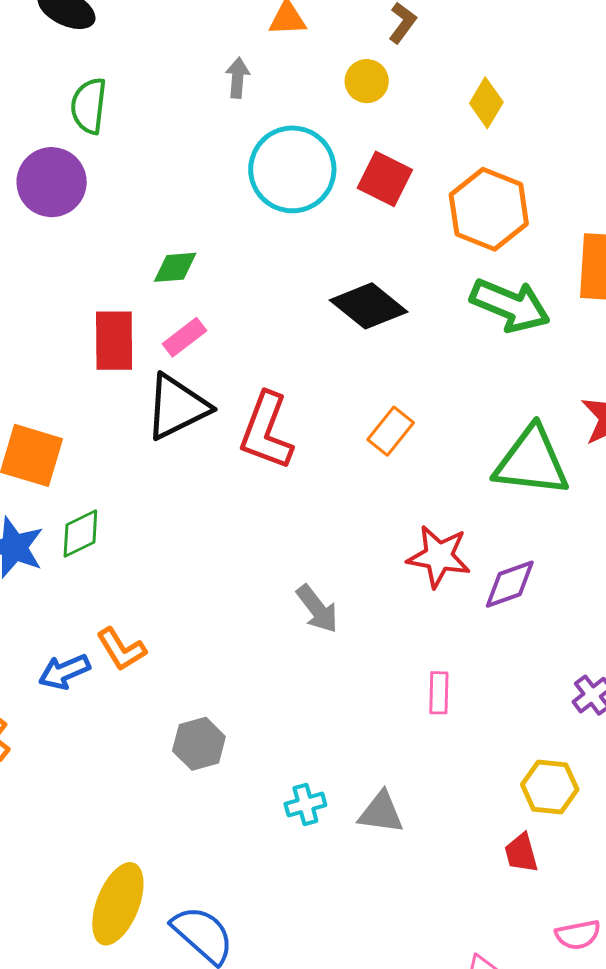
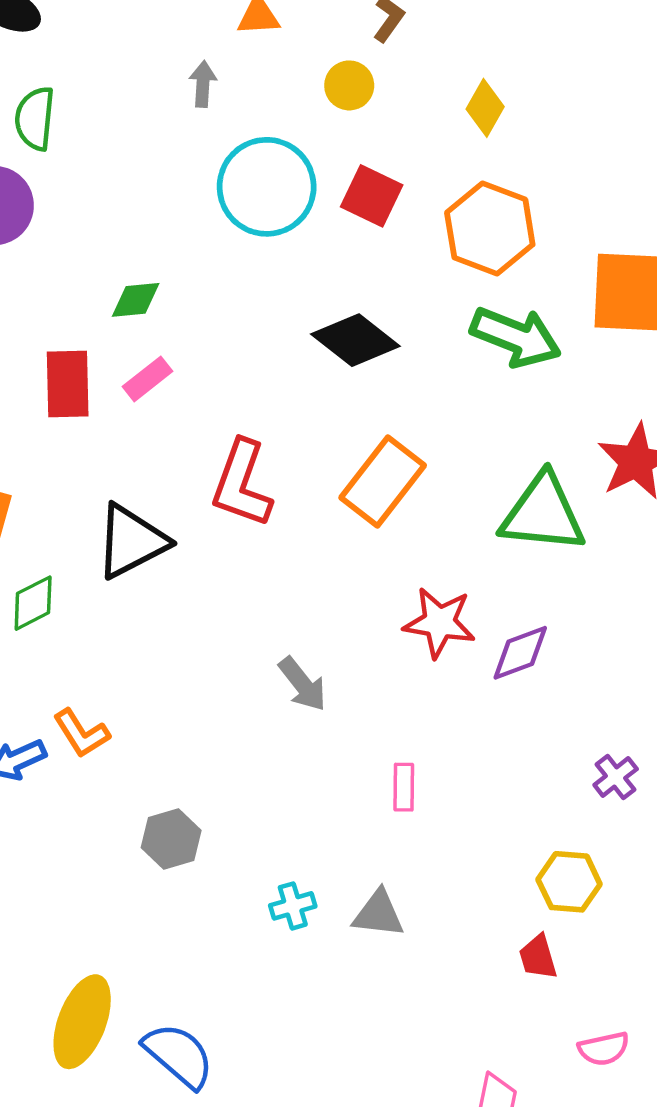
black triangle: (177, 407) -> (131, 541), moved
orange rectangle: (391, 431) -> (383, 482), size x1.6
pink rectangle: (439, 693) -> (404, 787), moved

